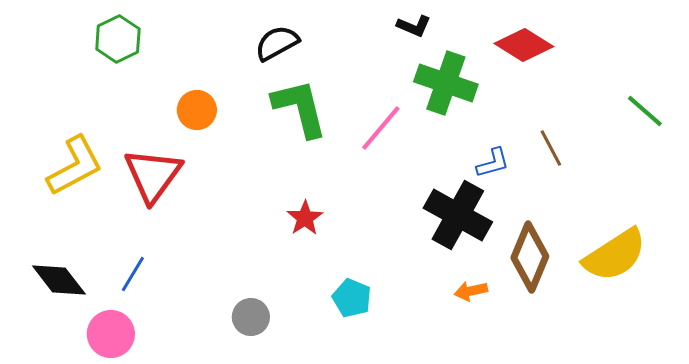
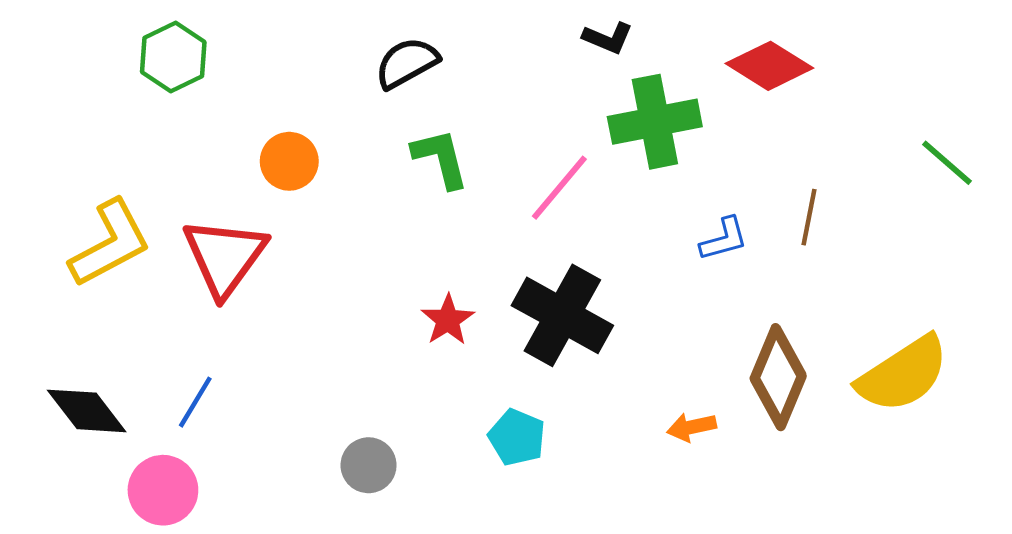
green cross: (446, 83) -> (655, 122), turned -30
green L-shape: (300, 108) -> (440, 158), size x0.7
brown line: (551, 148) -> (809, 217), turned 39
black cross: (458, 215) -> (562, 315), moved

